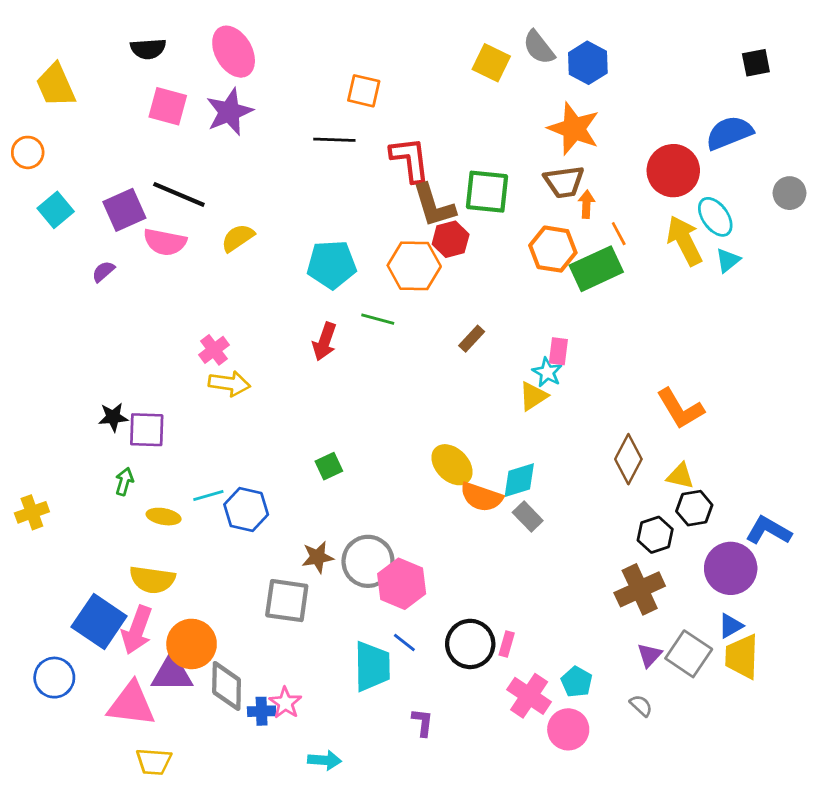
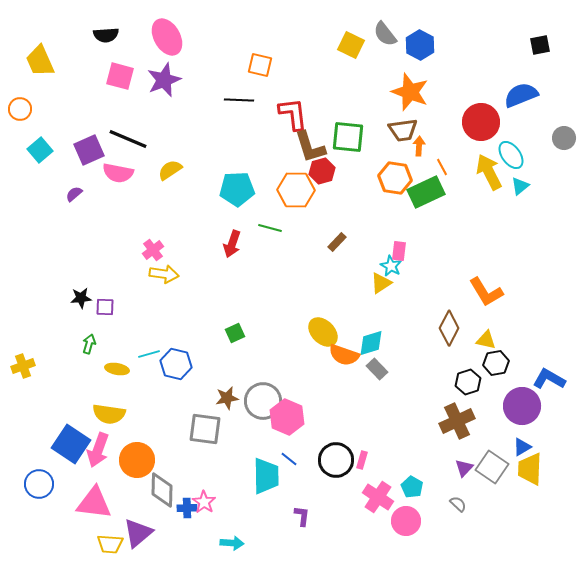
purple square: (147, 430) -> (105, 307), size x0.7
purple triangle: (172, 673) -> (138, 533), moved, turned -40

